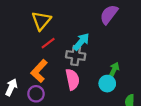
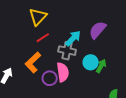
purple semicircle: (109, 14) -> (98, 30), moved
cyan circle: (107, 84) -> (91, 62), moved
purple circle: (36, 94) -> (50, 78), moved

